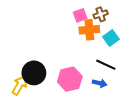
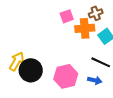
pink square: (80, 15) -> (67, 16), moved
yellow arrow: (20, 85) -> (17, 61), moved

